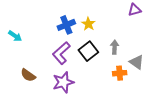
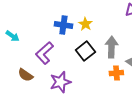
blue cross: (66, 25) -> (63, 25), turned 30
gray arrow: (115, 47) -> (111, 47), size x1.5
purple L-shape: (61, 53) -> (44, 53), moved

